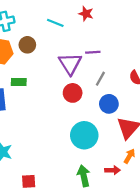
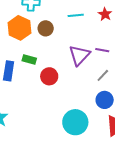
cyan line: (55, 23) -> (76, 15), turned -42
red circle: (73, 93) -> (49, 76), moved

